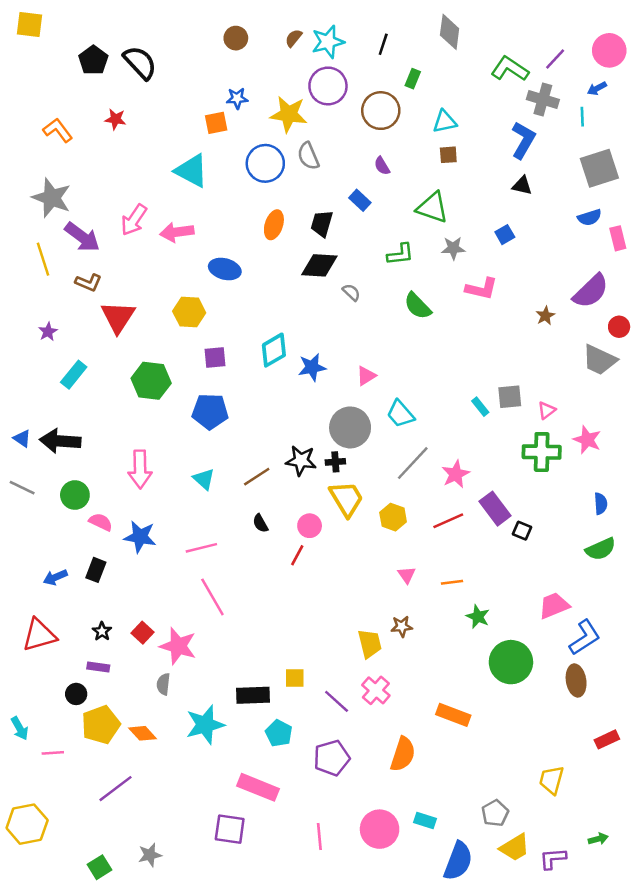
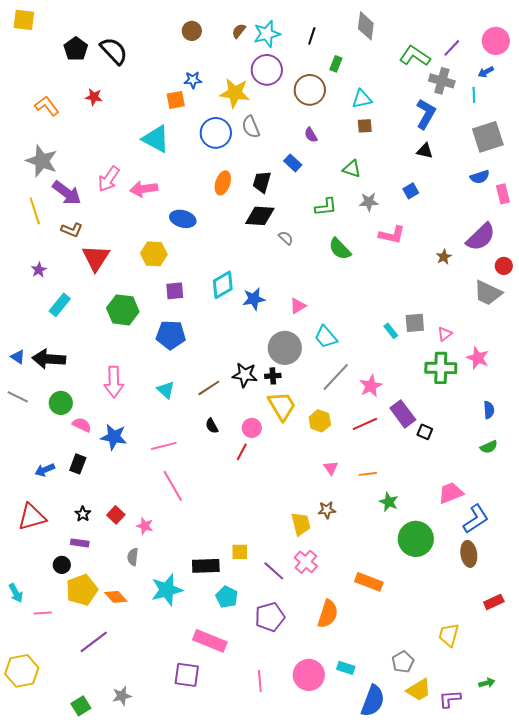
green triangle: (432, 208) -> (352, 169), size x0.7
green semicircle: (601, 549) -> (489, 447), size x0.7
pink star: (178, 646) -> (145, 526), size x0.6

